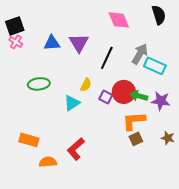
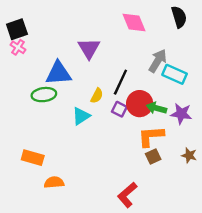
blue triangle: (52, 43) -> (59, 73), moved, size x1.4
black line: (107, 58) -> (120, 82), moved
red L-shape: (76, 149) -> (127, 195), moved

